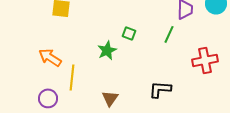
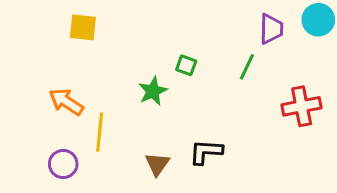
black L-shape: (160, 89) -> (206, 152), moved

